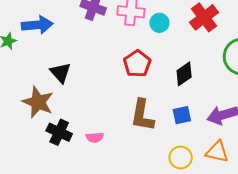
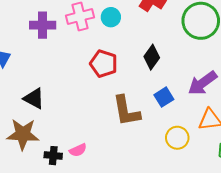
black cross: (59, 132) -> (53, 156), size x0.7
pink semicircle: (95, 137) -> (78, 150), moved

